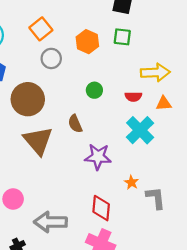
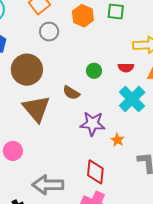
green circle: (94, 90) -> (94, 71), moved
brown semicircle: (75, 124) -> (71, 93), turned -36
orange star: (131, 182) -> (117, 140), moved
pink circle: (13, 199) -> (13, 151), moved

